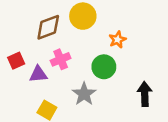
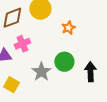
green circle: (104, 67) -> (64, 62), moved

